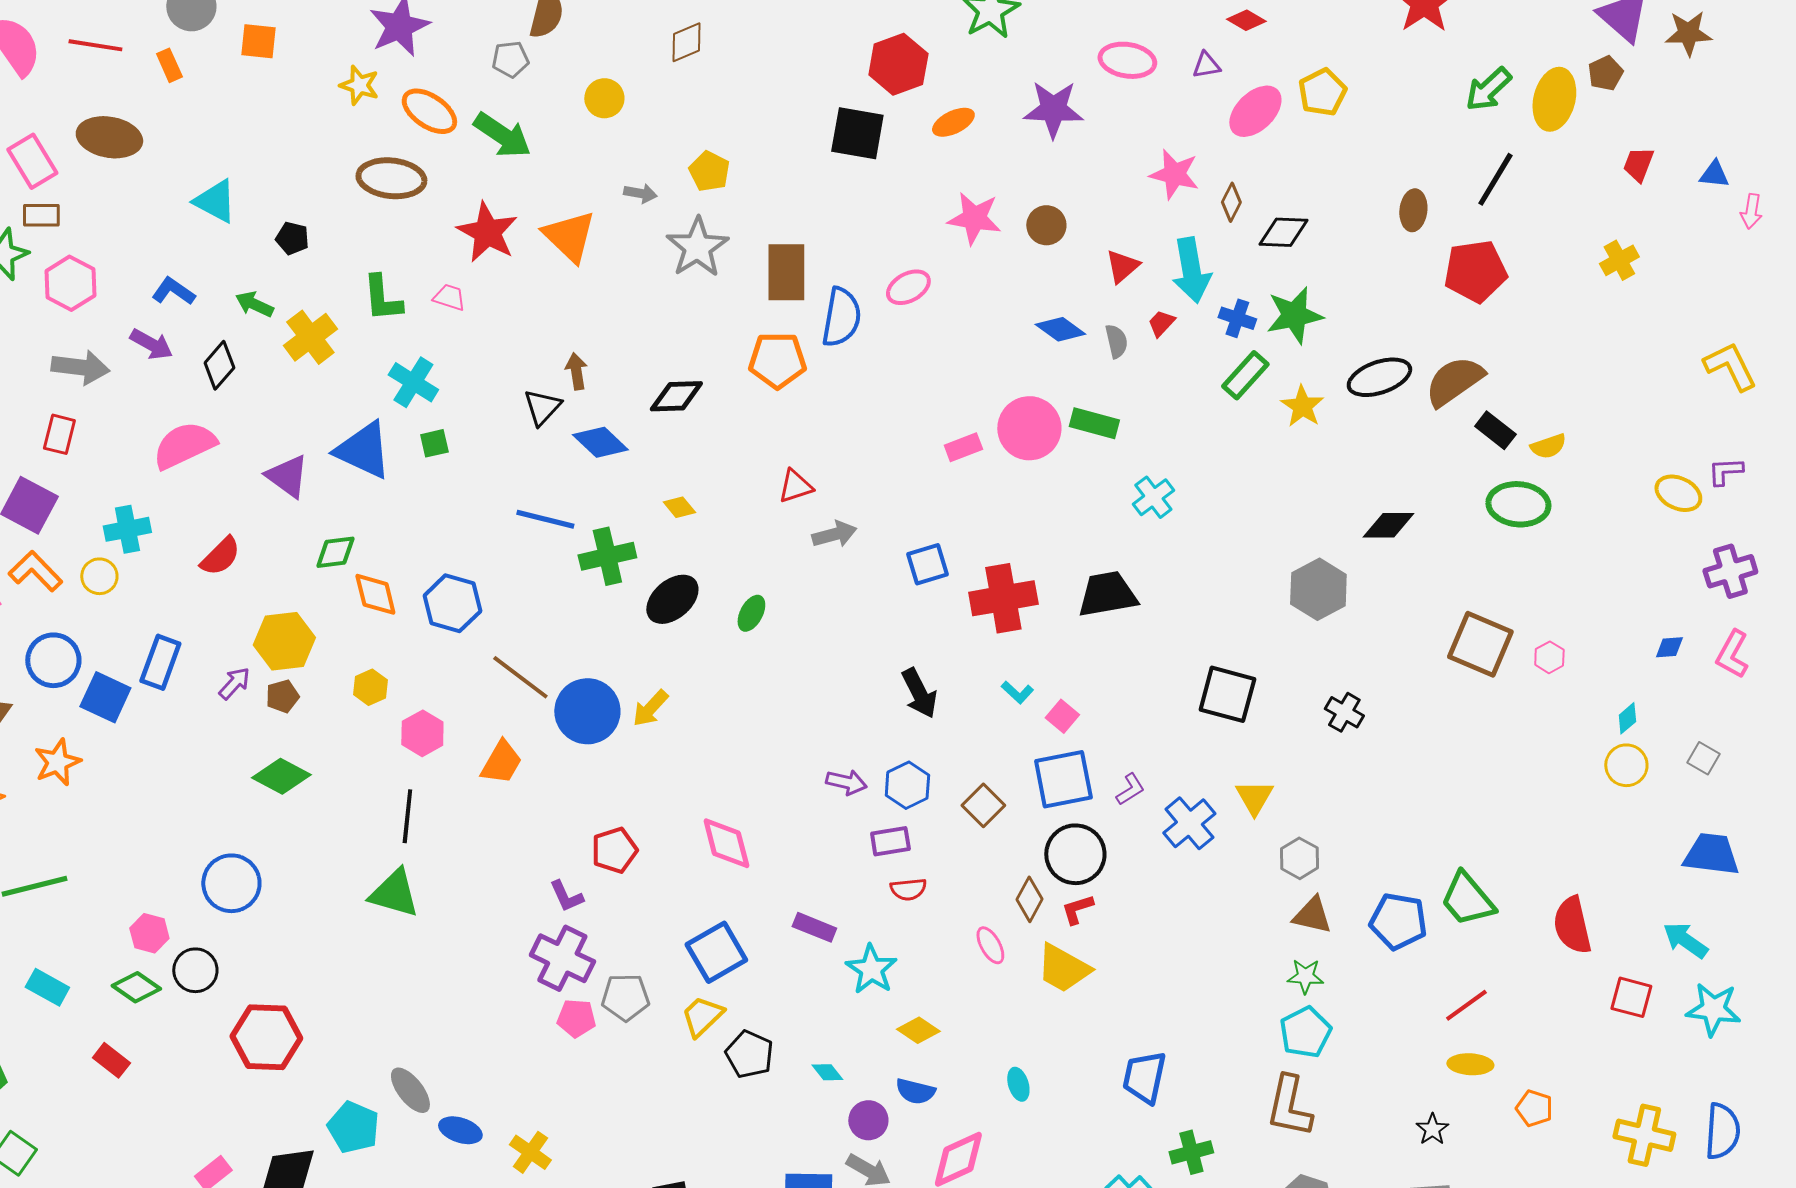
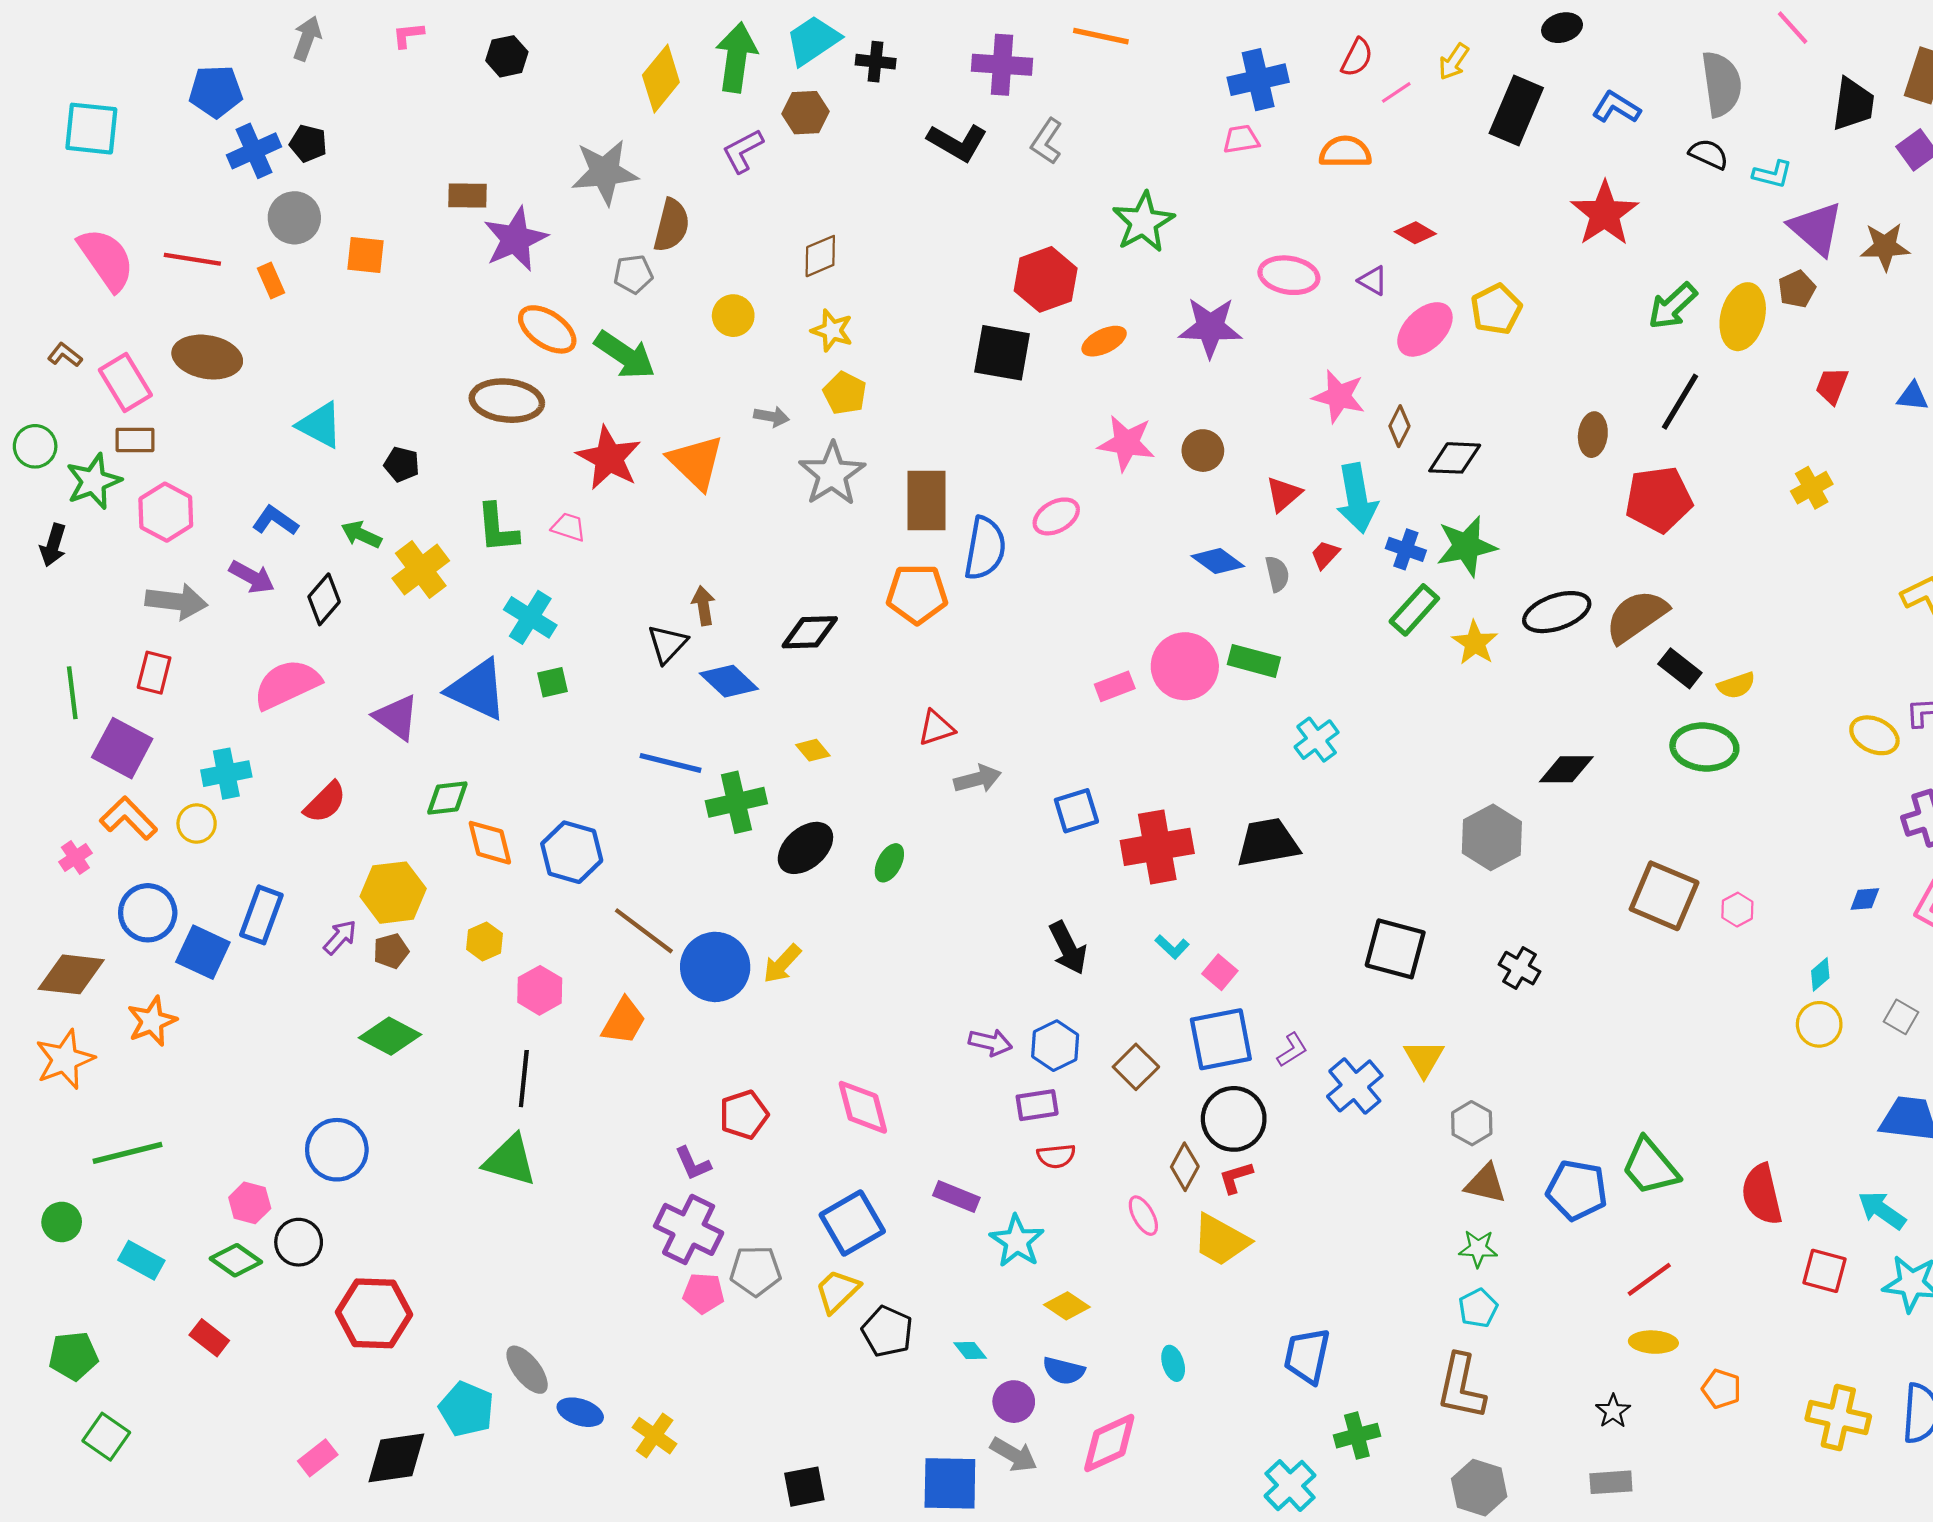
purple triangle: (1206, 65) -> (1373, 281), turned 40
yellow star: (359, 85) -> (832, 330), moved
cyan pentagon: (1305, 1032) -> (1478, 1308), size x0.7

